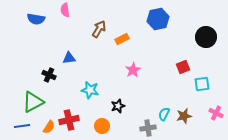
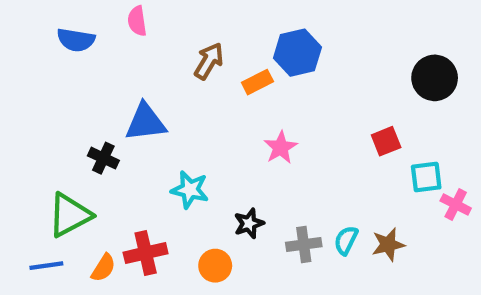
blue hexagon: (158, 19) -> (297, 53), moved
blue triangle: (69, 58) -> (146, 122), size x1.5
pink cross: (216, 113) -> (456, 204), moved
gray cross: (148, 128) -> (304, 245), moved

